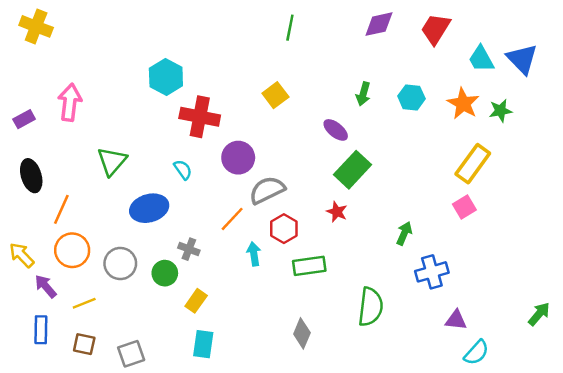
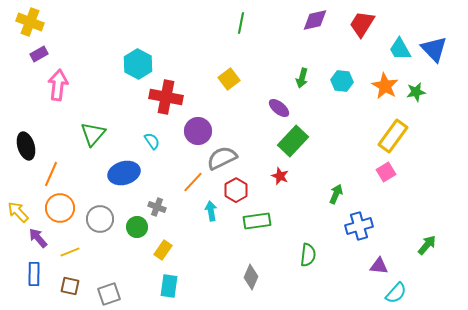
purple rectangle: (24, 119) -> (39, 54), moved
green semicircle: (371, 307) -> (308, 255), size x0.7
green arrow: (539, 314) -> (427, 245), moved

